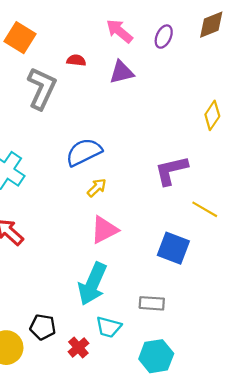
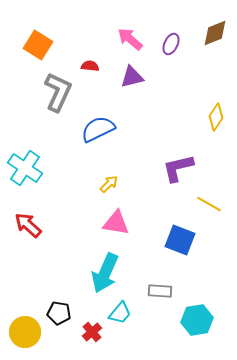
blue semicircle: (84, 152) -> (98, 129), moved
pink triangle: (104, 230) -> (116, 223), turned 36
cyan trapezoid: (109, 327) -> (120, 313), turned -65
cyan hexagon: (156, 356) -> (197, 320), moved

